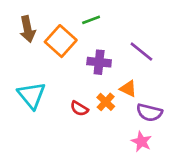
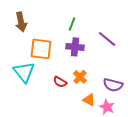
green line: (91, 20) -> (72, 24), moved, turned -48
orange square: (61, 41) -> (41, 49), moved, turned -35
orange triangle: (128, 89) -> (89, 100), moved

